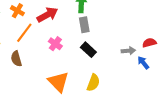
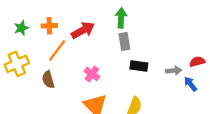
orange cross: (17, 11) -> (49, 26), turned -32
pink cross: (55, 44) -> (92, 74), moved
black rectangle: (88, 50) -> (139, 66), moved, turned -35

